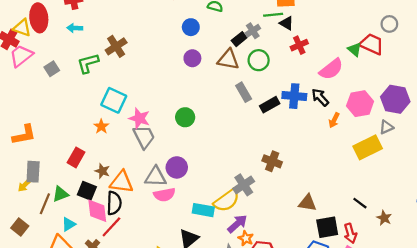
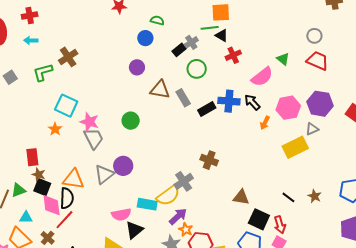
blue circle: (191, 27) -> (145, 38), moved
red trapezoid: (372, 44) -> (318, 61), moved
brown triangle: (228, 59) -> (160, 90), moved
red rectangle: (76, 157) -> (32, 157), turned -36
brown star: (102, 171) -> (39, 175), moved
gray triangle: (156, 177) -> (104, 174), turned -40
pink semicircle: (164, 195) -> (121, 214), moved
brown star: (384, 218) -> (315, 196), moved
cyan triangle: (69, 224) -> (26, 217), turned 32
black square: (327, 227) -> (259, 219), turned 35

